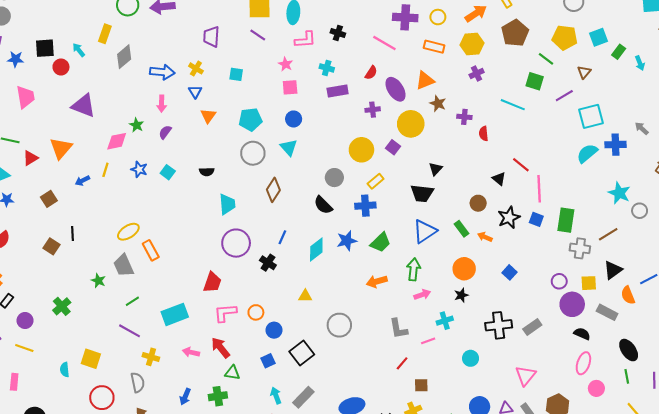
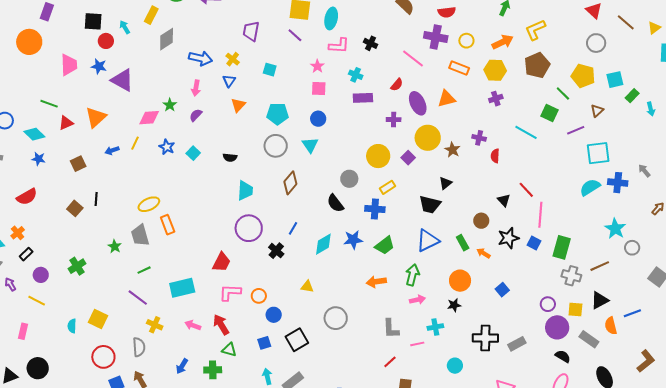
blue star: (16, 59) -> (99, 66), moved
brown star: (438, 103) -> (452, 150), moved

